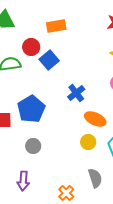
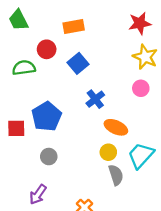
blue square: (49, 60) -> (78, 63), moved
gray semicircle: (95, 178) -> (116, 175), moved
purple arrow: (23, 181) -> (38, 194), turned 30

